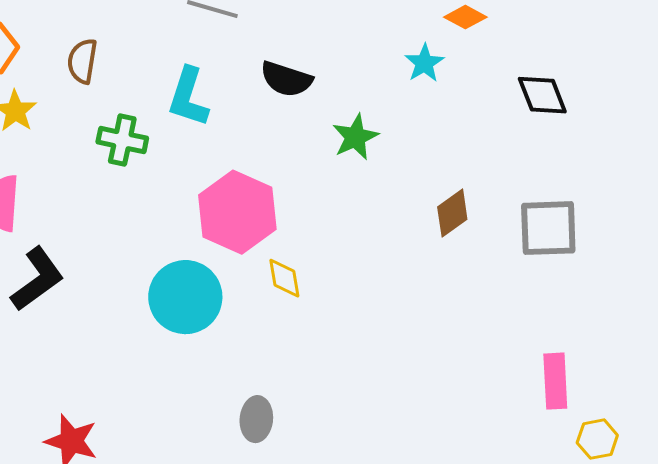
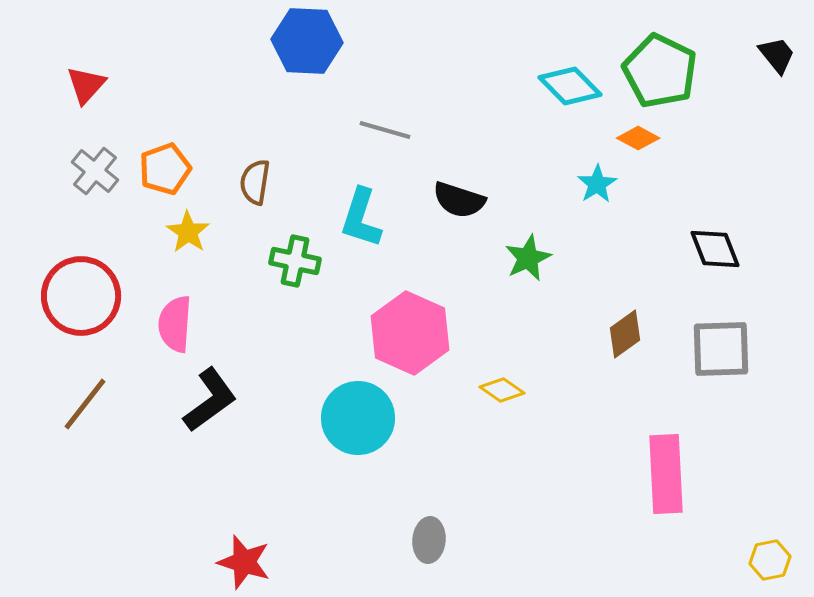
black diamond: (542, 95) -> (715, 249), moved
yellow diamond: (284, 278) -> (502, 390), moved, turned -45
pink rectangle: (555, 381) -> (666, 474), moved, size x1.4

